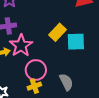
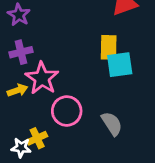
yellow rectangle: (58, 32) -> (109, 47), moved, turned -36
yellow cross: (34, 86) -> (37, 138), moved

